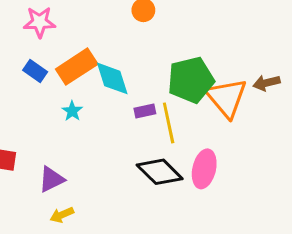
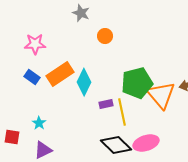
cyan diamond: (112, 78) -> (84, 82), turned 44
cyan star: (72, 111) -> (39, 123), moved
pink ellipse: (204, 169) -> (146, 143), turned 60

